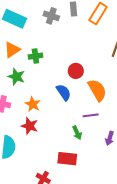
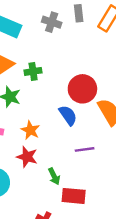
red circle: (76, 71) -> (82, 89), size x1.5
purple line: (91, 115) -> (85, 149), moved
green arrow: (77, 133) -> (54, 176), moved

